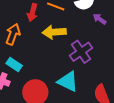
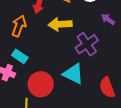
purple arrow: (100, 19) -> (108, 19), moved

